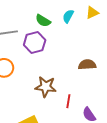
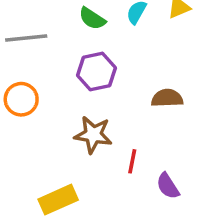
purple hexagon: (35, 42) -> (96, 72), moved

